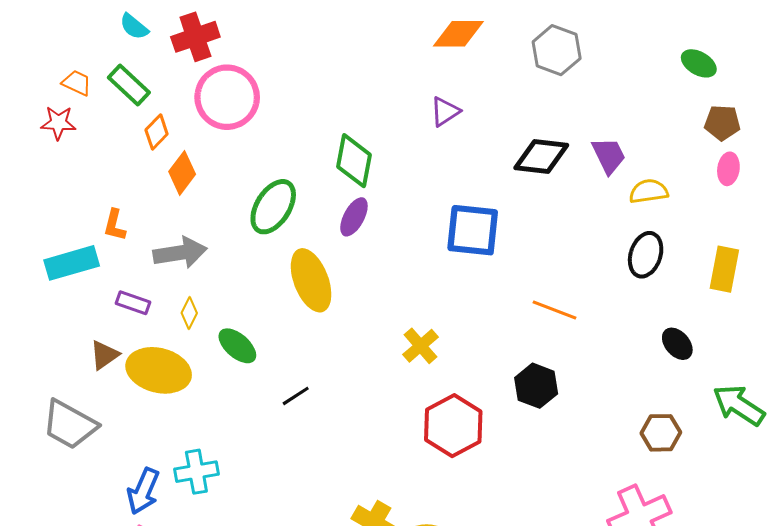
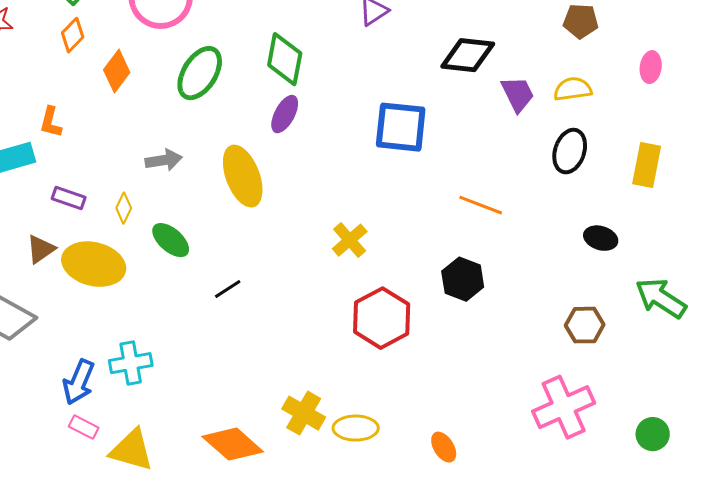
brown pentagon: (722, 123) -> (581, 21), moved
orange diamond: (157, 132) -> (73, 35), moved
purple trapezoid: (609, 156) -> (518, 94), moved
green ellipse: (273, 207) -> (200, 73), moved
gray arrow: (180, 253) -> (164, 160), moved, size x0.7
black ellipse: (677, 344) -> (601, 238), turned -32

